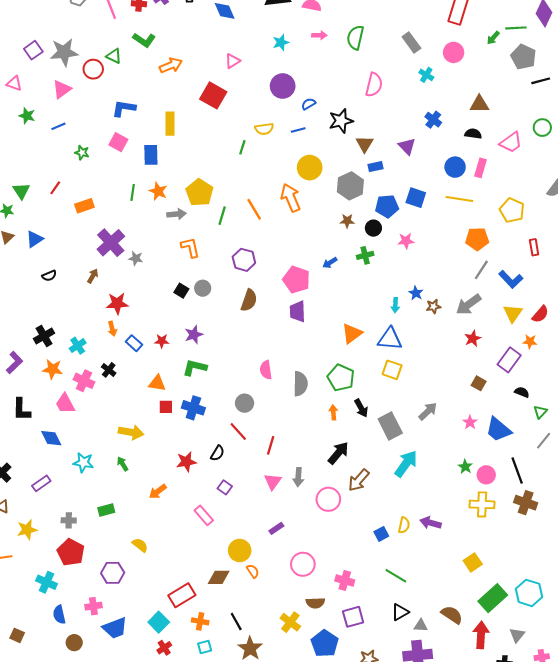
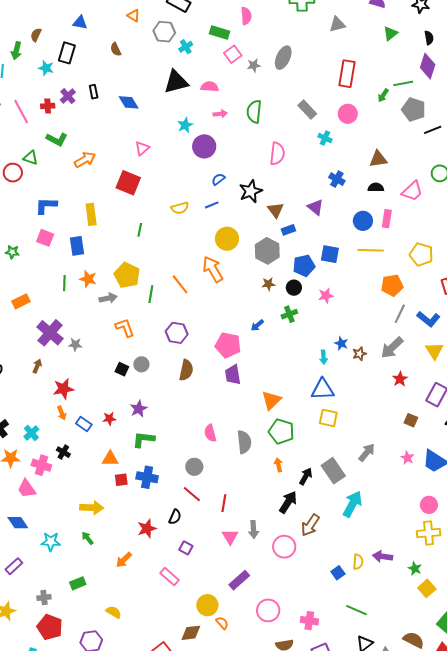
purple circle: (283, 86) -> (204, 146), moved
green line: (242, 147) -> (140, 230), moved
orange triangle: (352, 333) -> (271, 400), moved
black arrow: (361, 408) -> (306, 476), moved, turned -114
green star: (465, 467) -> (415, 568), moved
purple rectangle: (276, 528) -> (239, 580), size x1.5

